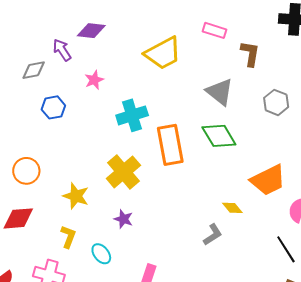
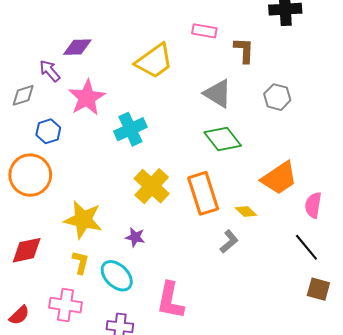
pink star: (94, 80) -> (87, 98), size x1.8
orange rectangle: (170, 145) -> (203, 193), moved
orange circle: (26, 171) -> (30, 175), moved, size x1.5
yellow cross: (123, 172) -> (152, 186), moved
yellow star: (76, 196) -> (83, 220), size x1.4
cyan ellipse: (101, 254) -> (117, 276), size x1.5

